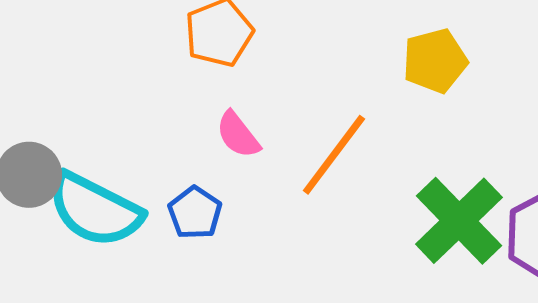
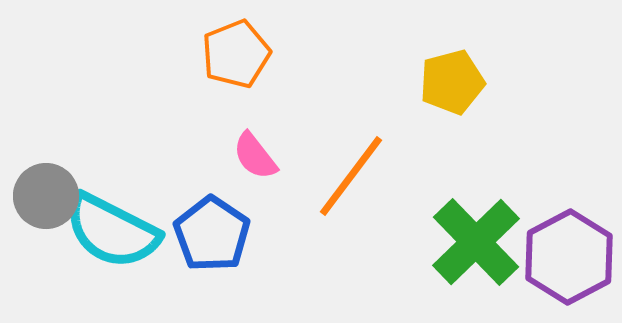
blue pentagon: (195, 213) -> (212, 234), size x1.4

